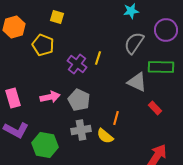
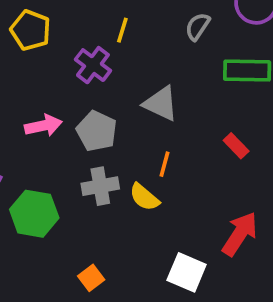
gray semicircle: (134, 43) -> (198, 26), size x0.7
yellow line: (98, 58) -> (122, 30), moved
gray triangle: (137, 82) -> (161, 104), moved

